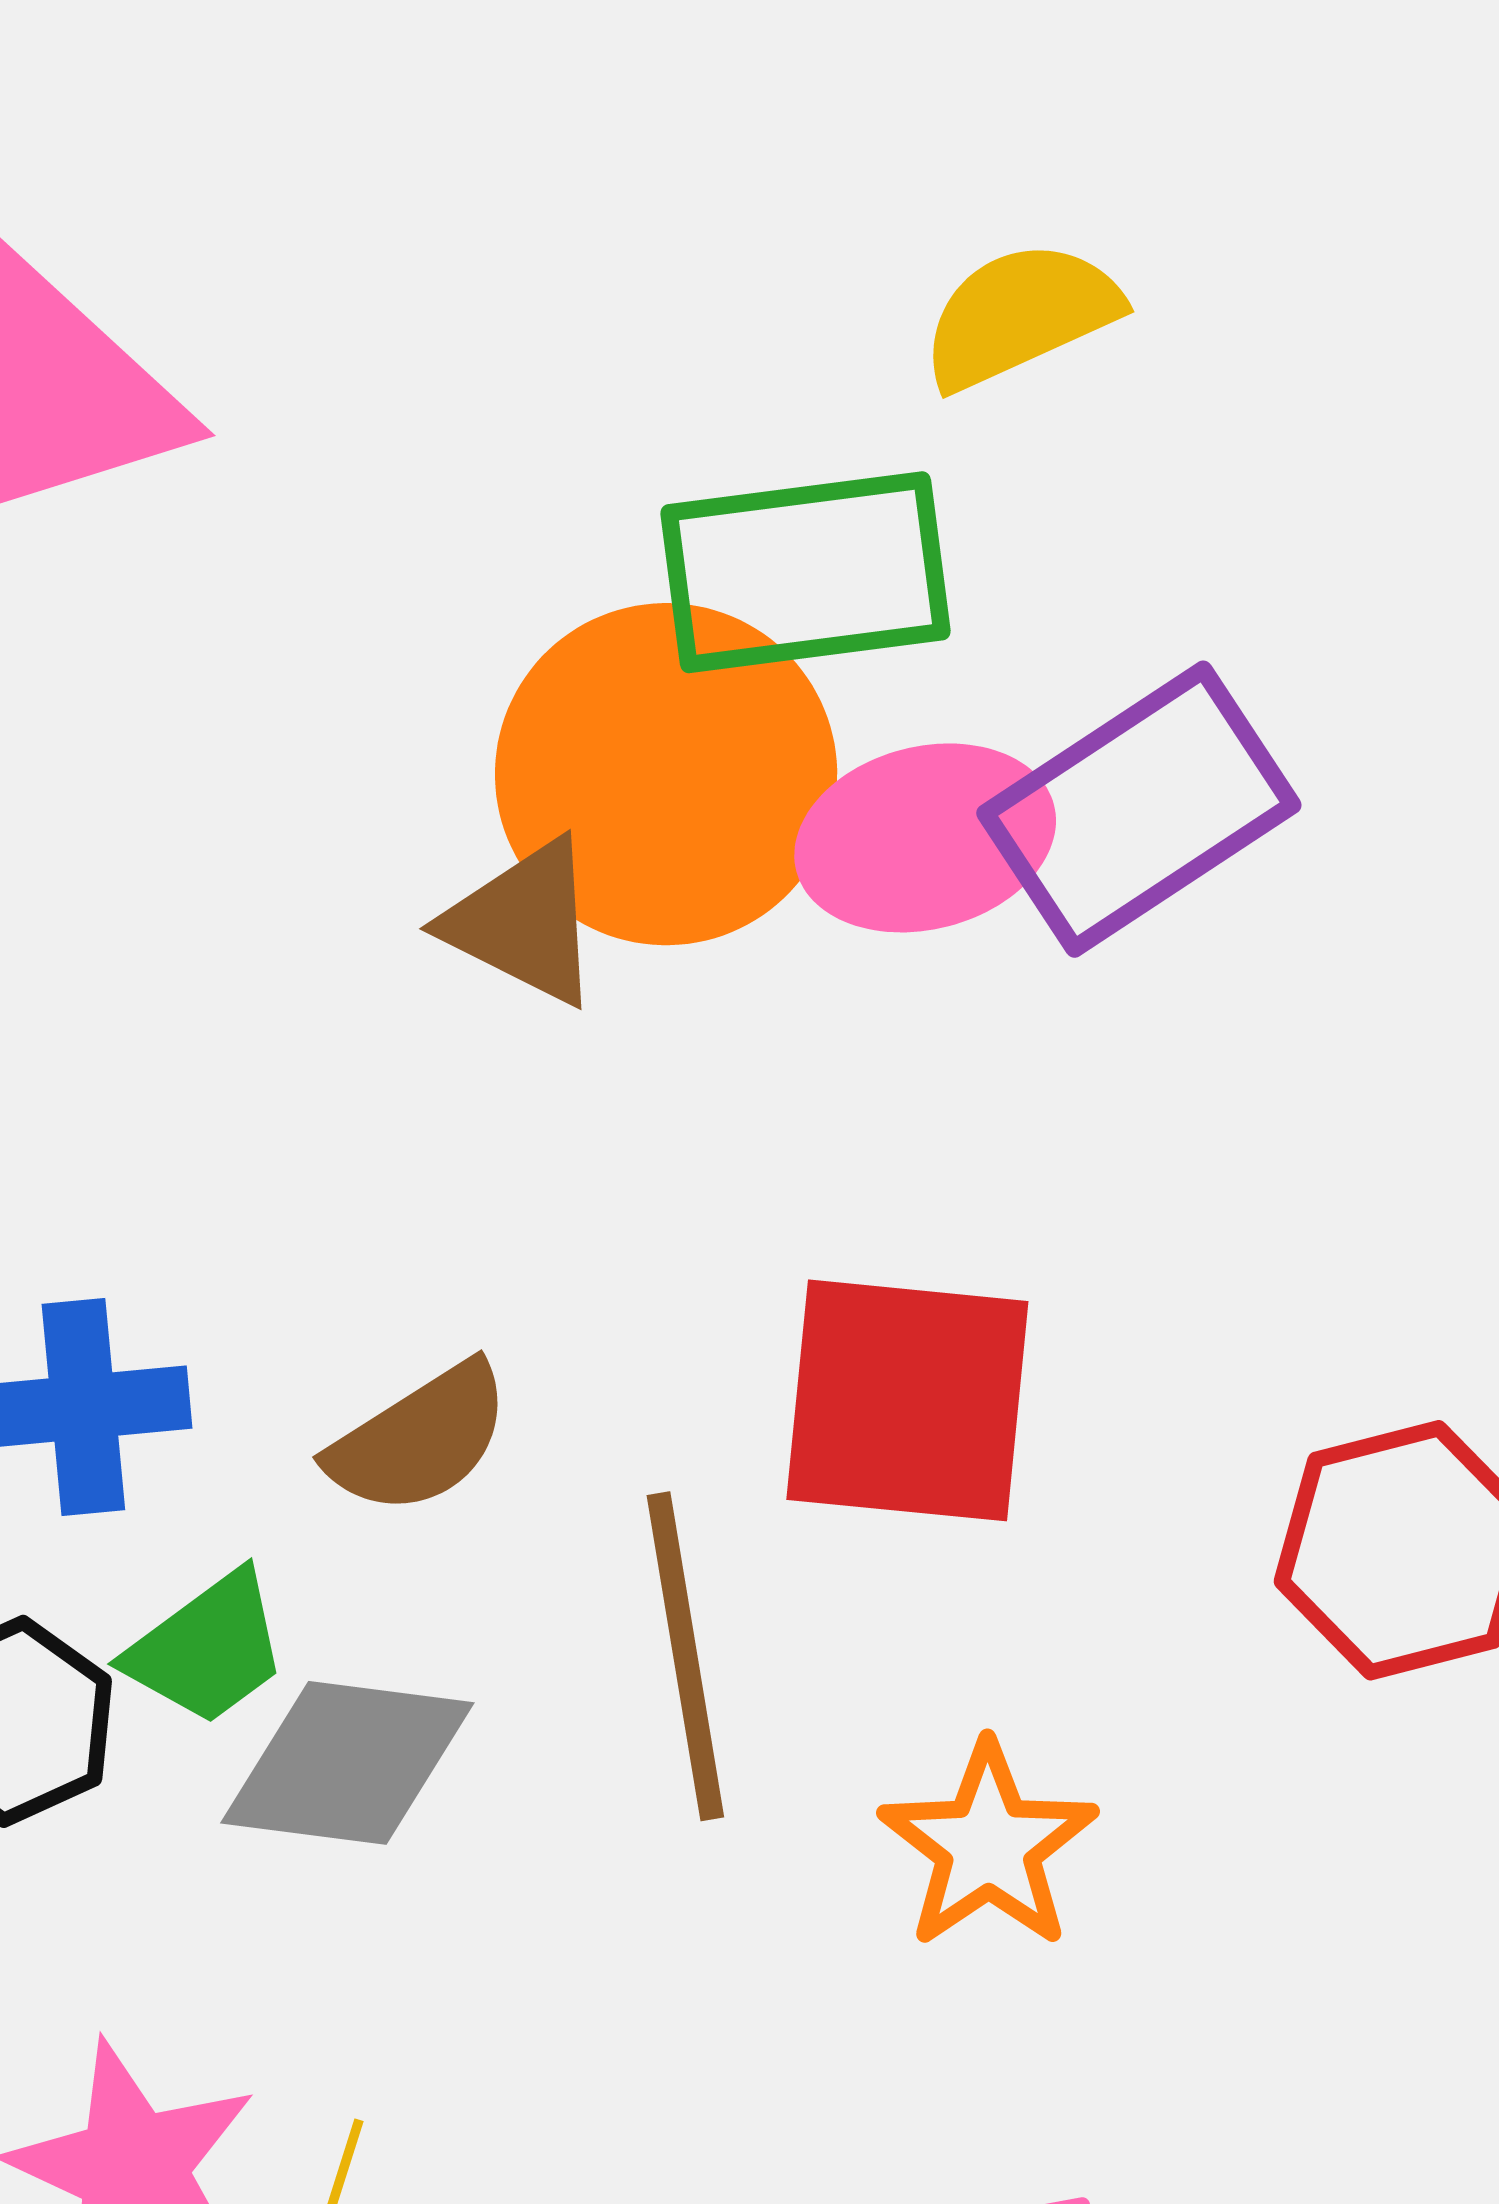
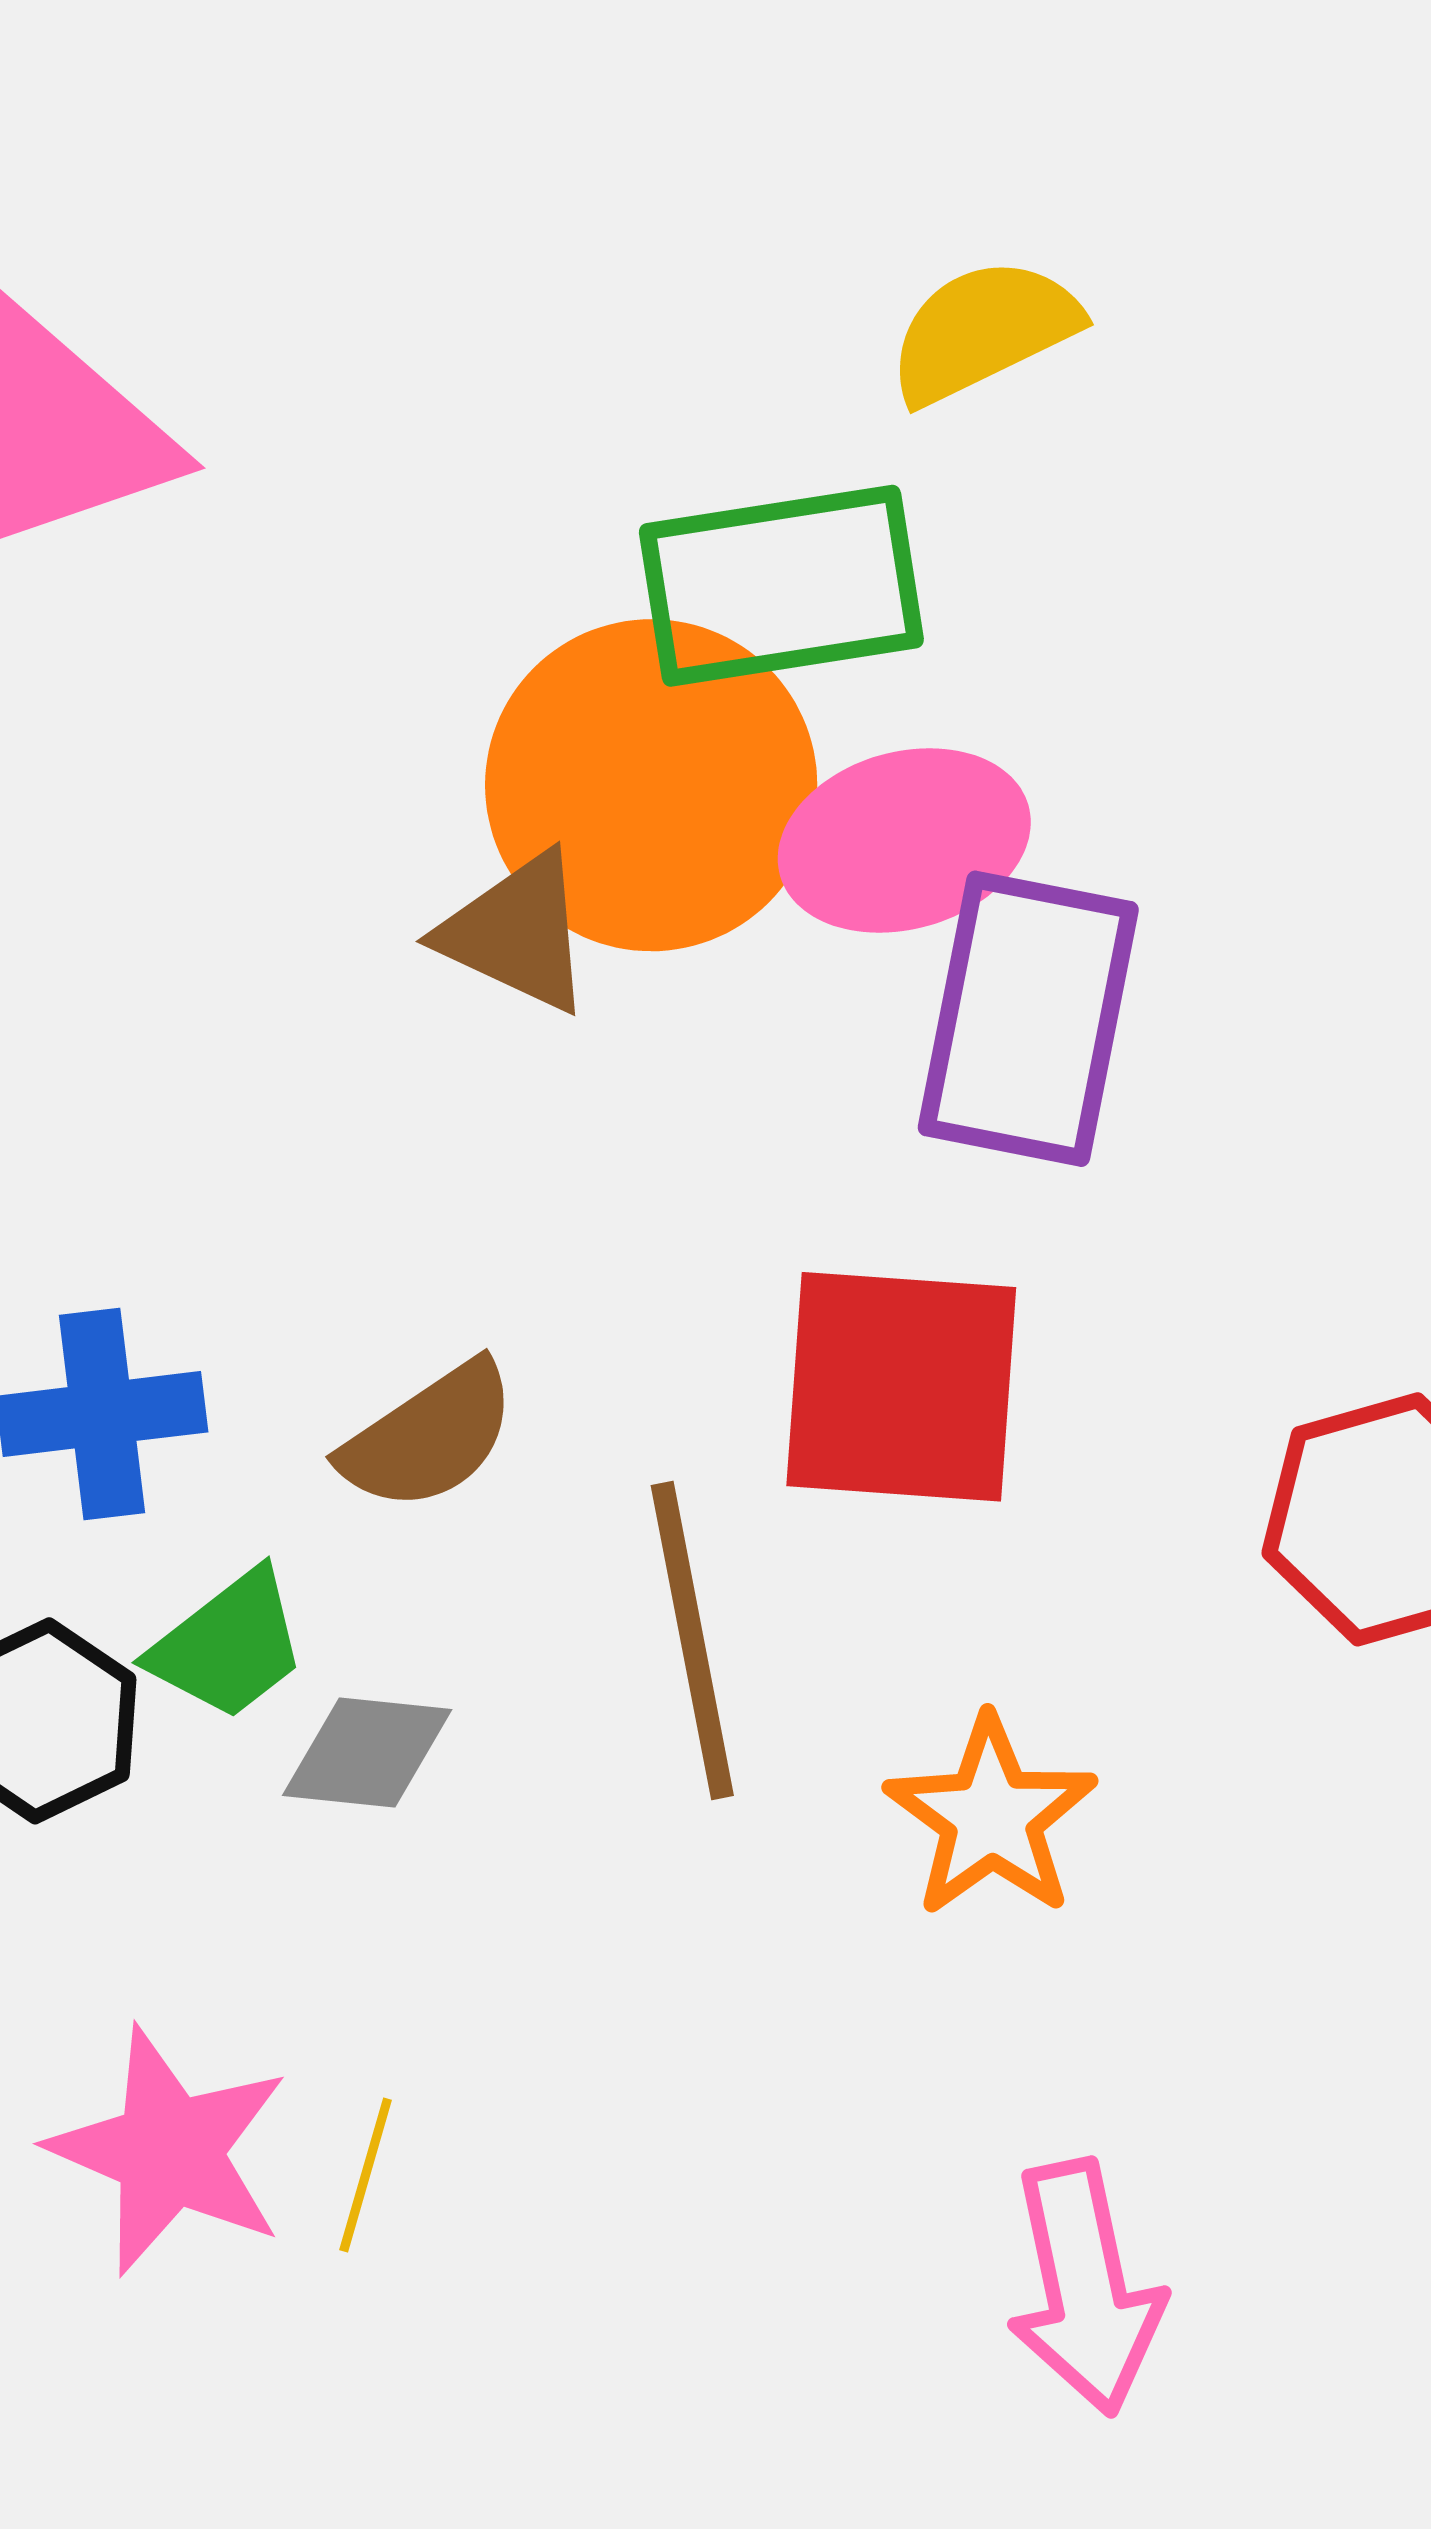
purple rectangle: (1139, 809) -> (1028, 1019), moved, turned -44
gray diamond: (347, 1763) -> (367, 1753), size x0.7

